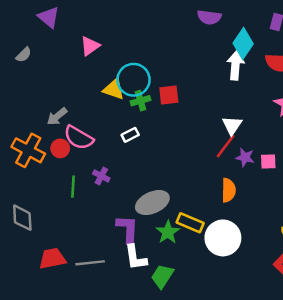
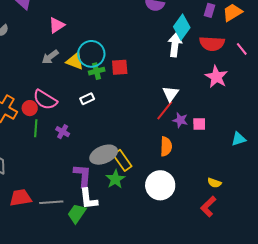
gray arrow: (57, 117) -> (50, 57), moved
green line: (73, 187) -> (36, 128), moved
yellow rectangle: (190, 223) -> (122, 160), moved, turned 30
green trapezoid: (162, 276) -> (77, 213), moved

